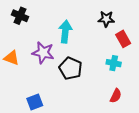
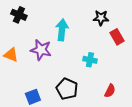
cyan cross: (114, 63) -> (90, 60), moved
black pentagon: (70, 68) -> (67, 89), moved

